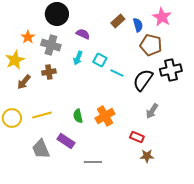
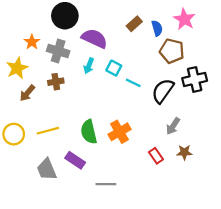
purple semicircle: (83, 34) -> (94, 38), size x1.6
green semicircle: (78, 116) -> (89, 132), size x1.5
red rectangle: (137, 137) -> (156, 156), turned 32
brown star: (147, 156) -> (184, 152), moved

